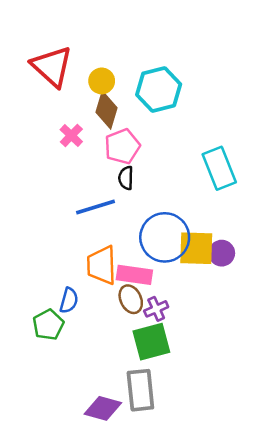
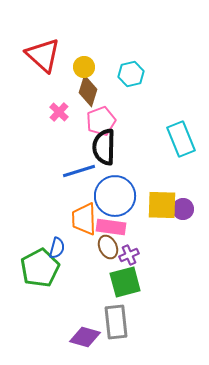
cyan hexagon: (159, 89) -> (131, 74), size x0.7
black semicircle: (126, 178) -> (104, 147), size x1.8
blue circle: (165, 237) -> (115, 196), moved
green pentagon: (48, 325) -> (40, 268), size x1.5

